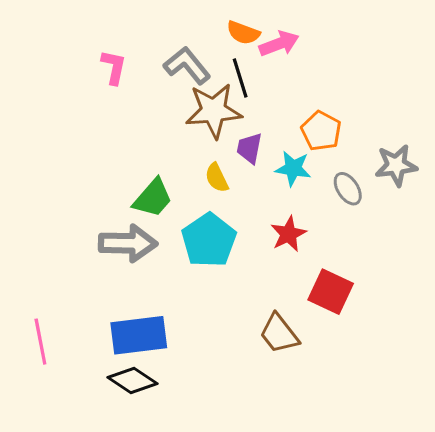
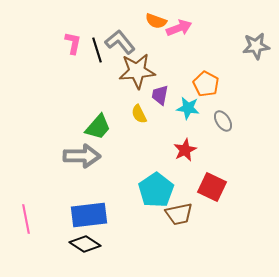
black line: (240, 78) -> (97, 50), moved
gray star: (396, 165) -> (256, 46), moved
cyan pentagon: (209, 240) -> (156, 190), moved
brown trapezoid: (279, 334) -> (179, 214), turned -64

